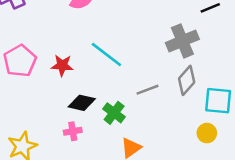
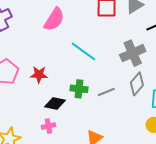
cyan line: (106, 54) -> (83, 51), moved
green cross: (114, 113) -> (79, 89), moved, turned -30

